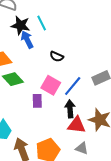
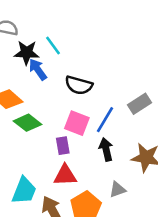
black semicircle: (57, 56) -> (79, 85), size x1.5
red triangle: (77, 125) -> (65, 175), moved
gray triangle: (82, 148) -> (117, 190), moved, turned -32

